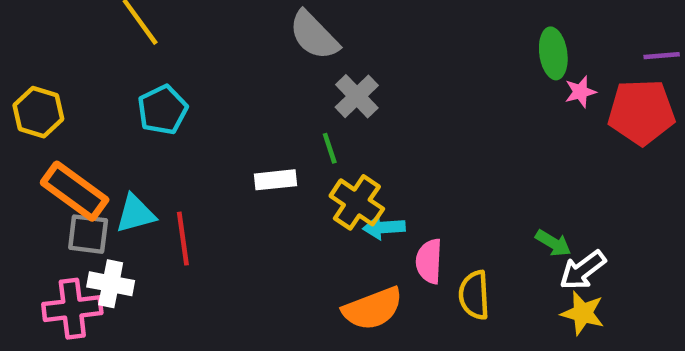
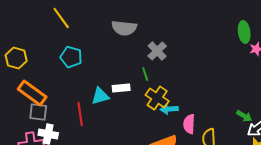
gray semicircle: (314, 35) -> (124, 28), moved, turned -40
cyan pentagon: (163, 110) -> (71, 57), turned -30
cyan triangle: (136, 214) -> (100, 96), moved

